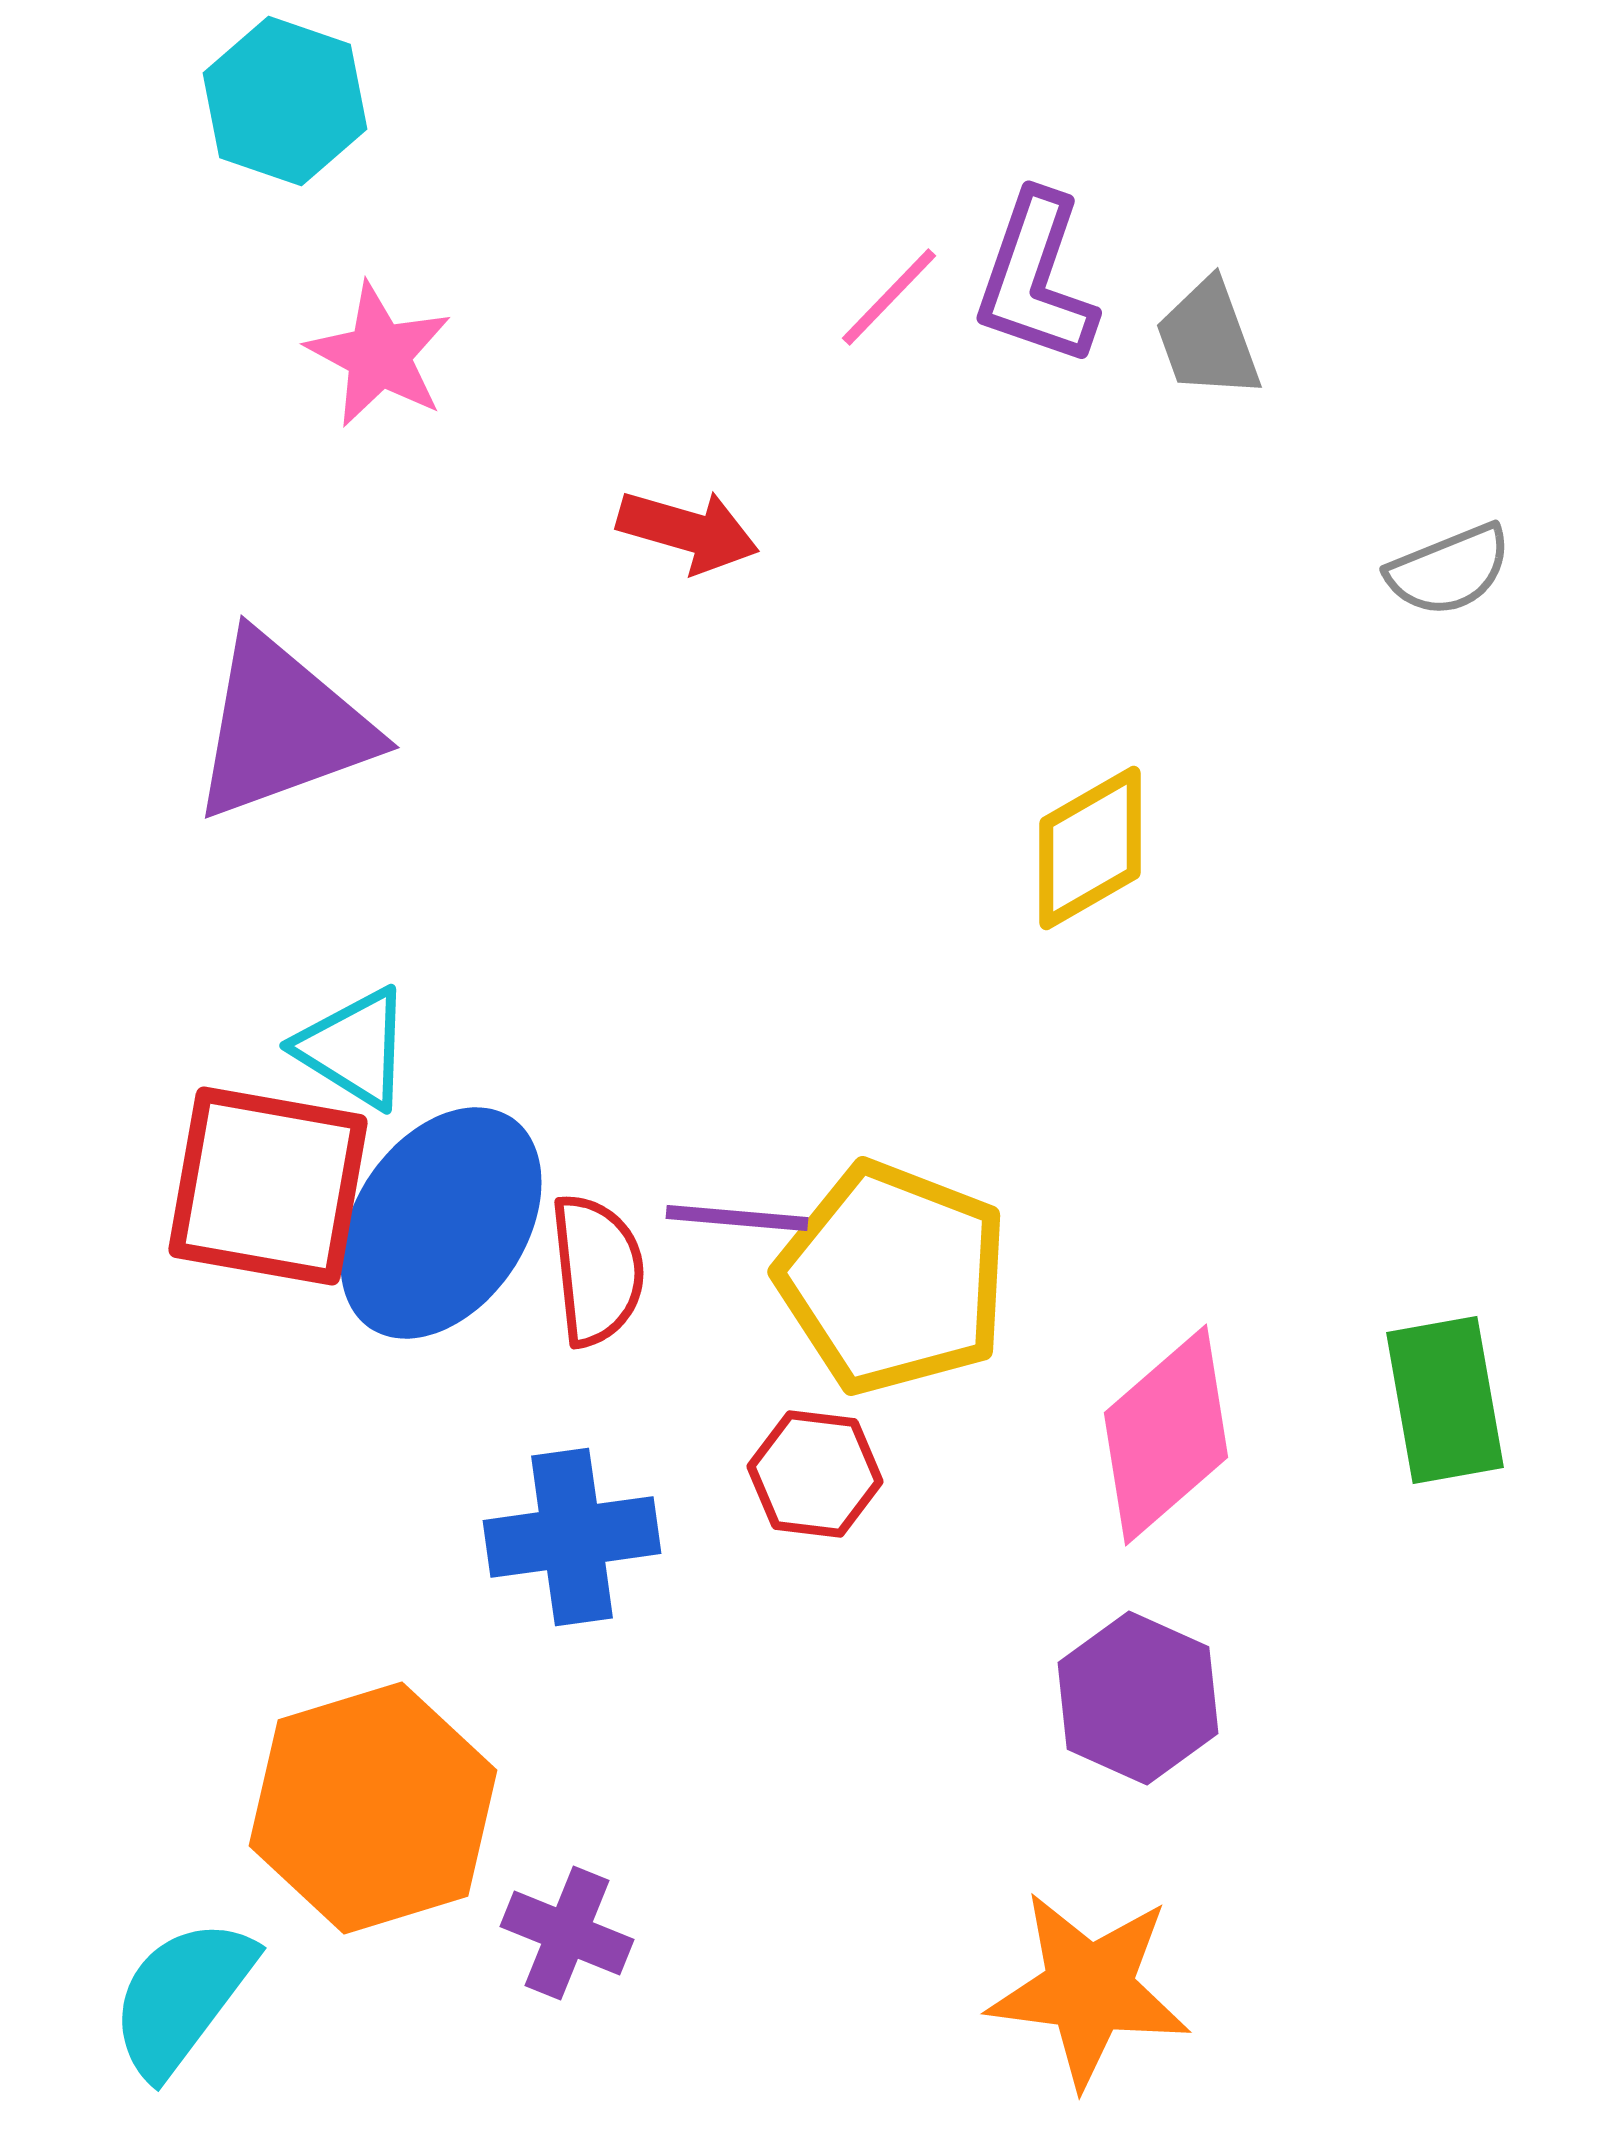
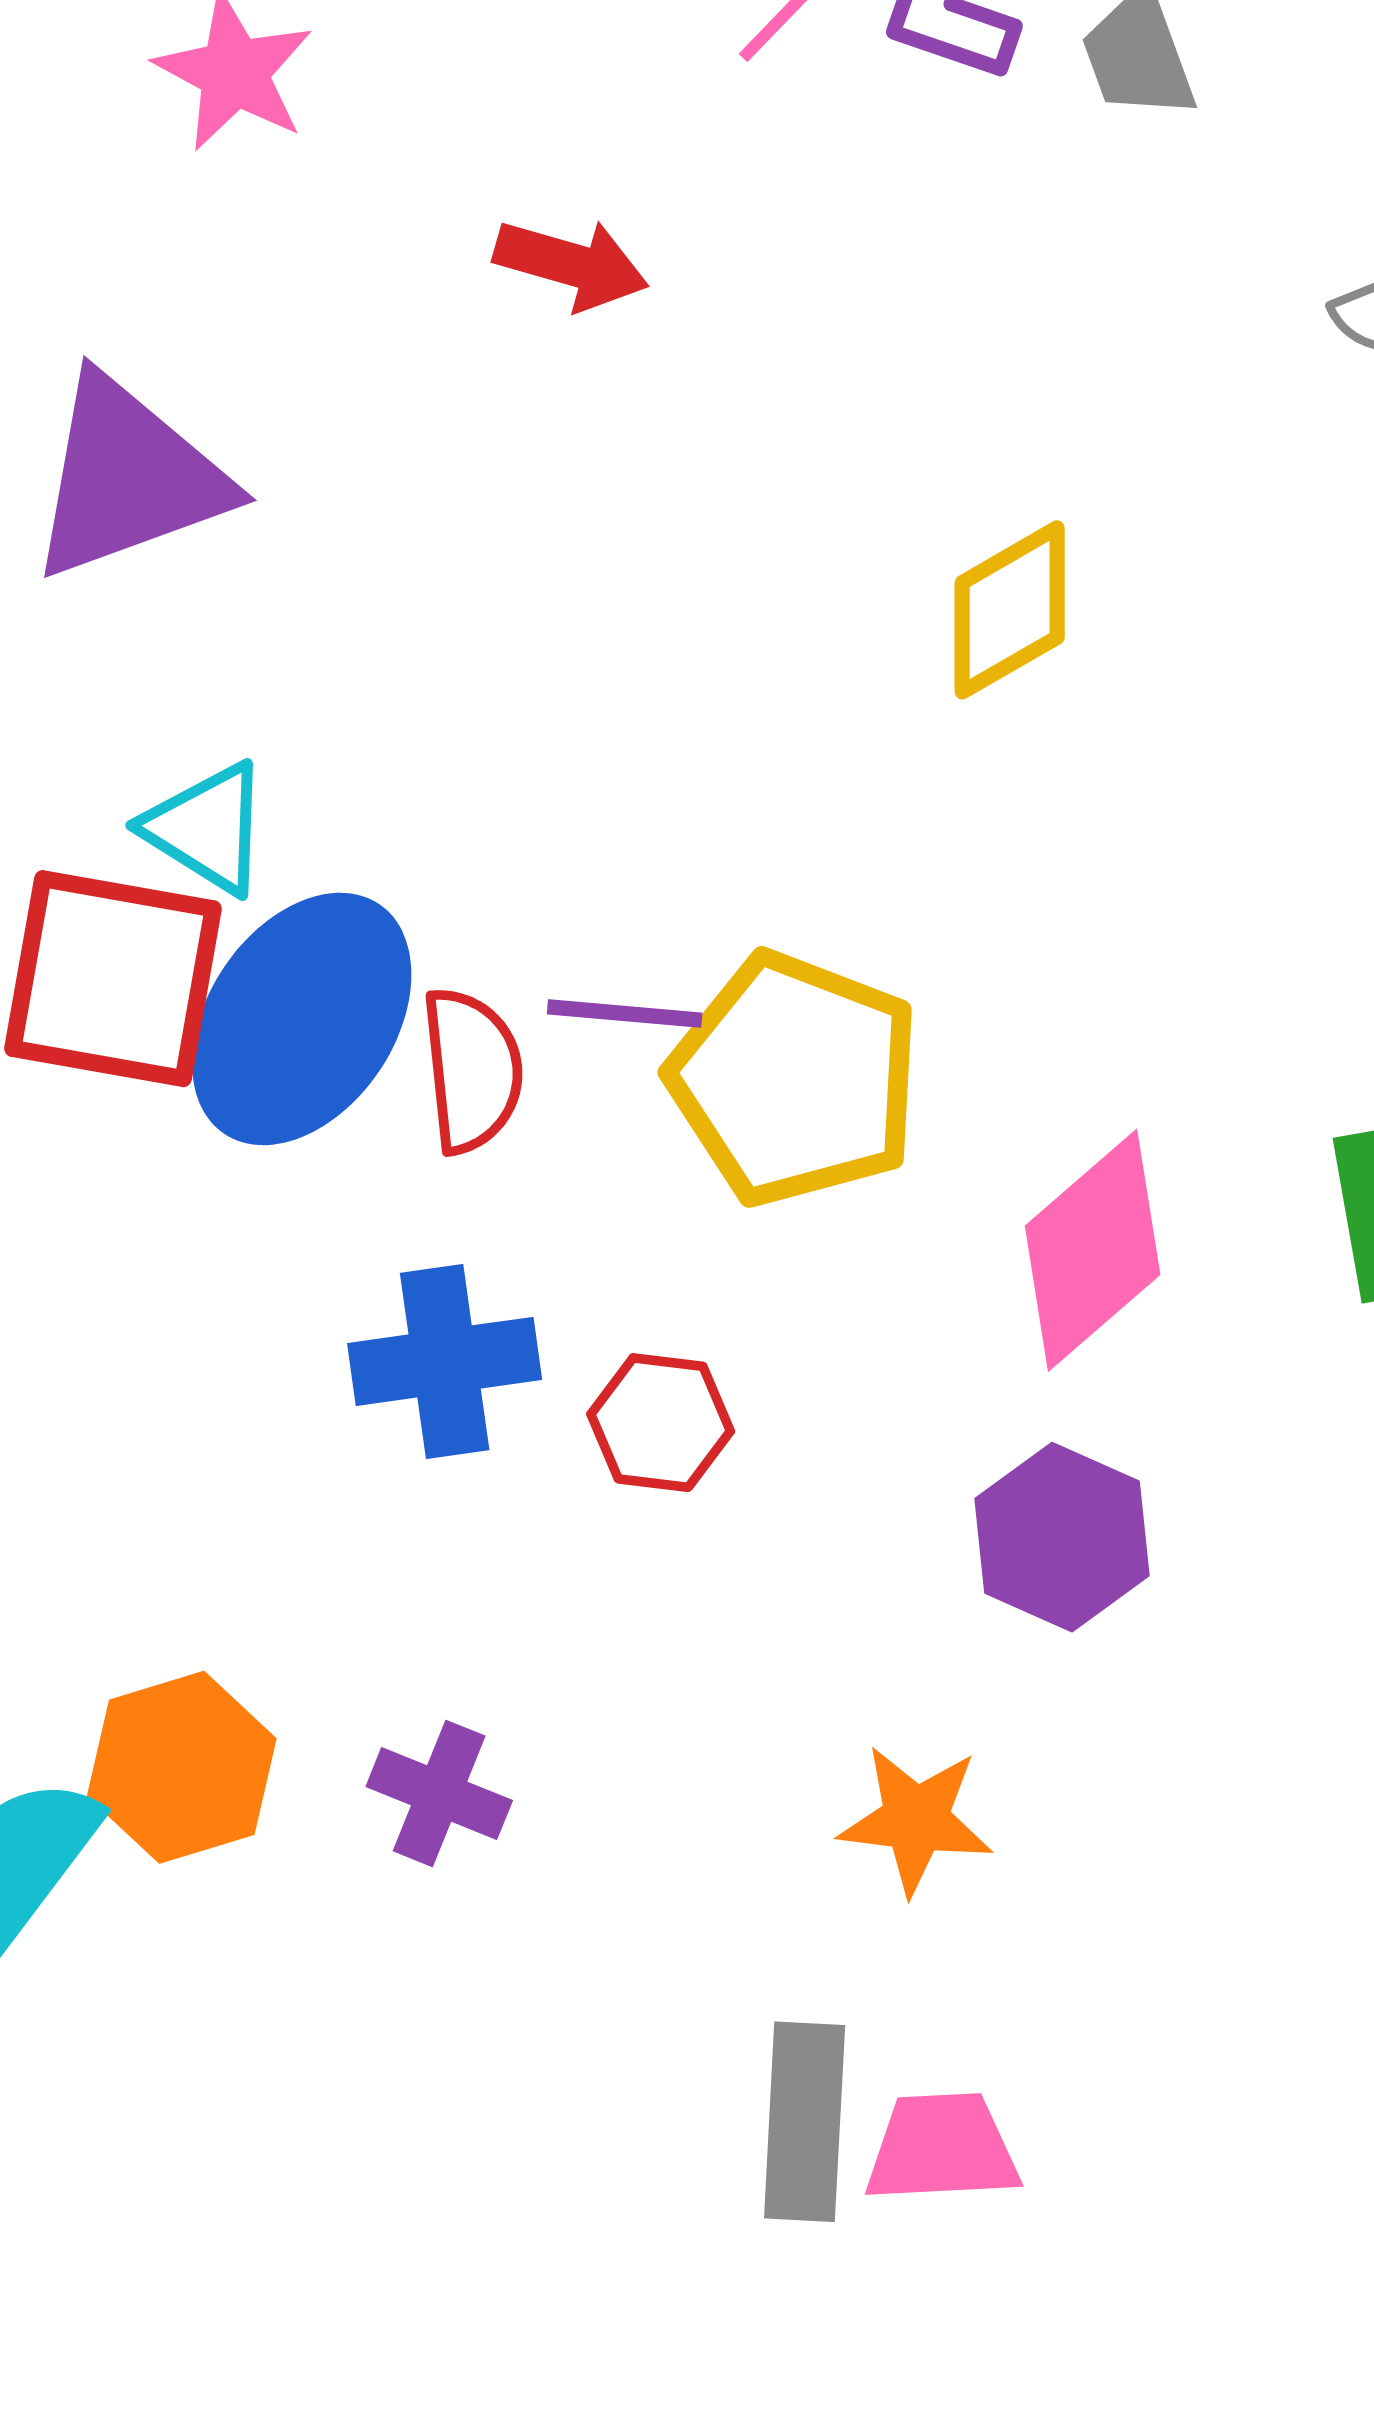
red hexagon: (815, 1474) -> (661, 1423), moved
orange hexagon: (373, 1808) -> (182, 1767), moved, size x0.7
orange star: (1089, 1989) -> (916, 1820), moved, size x0.7

